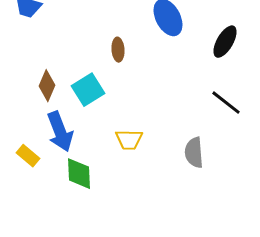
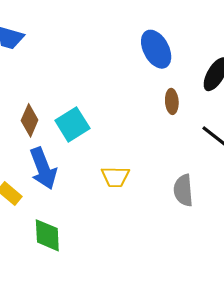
brown ellipse: (118, 50) -> (172, 101), moved
green diamond: (79, 174) -> (47, 235), moved

